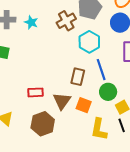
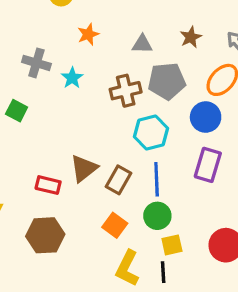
brown triangle: (62, 101) -> (84, 168), moved

